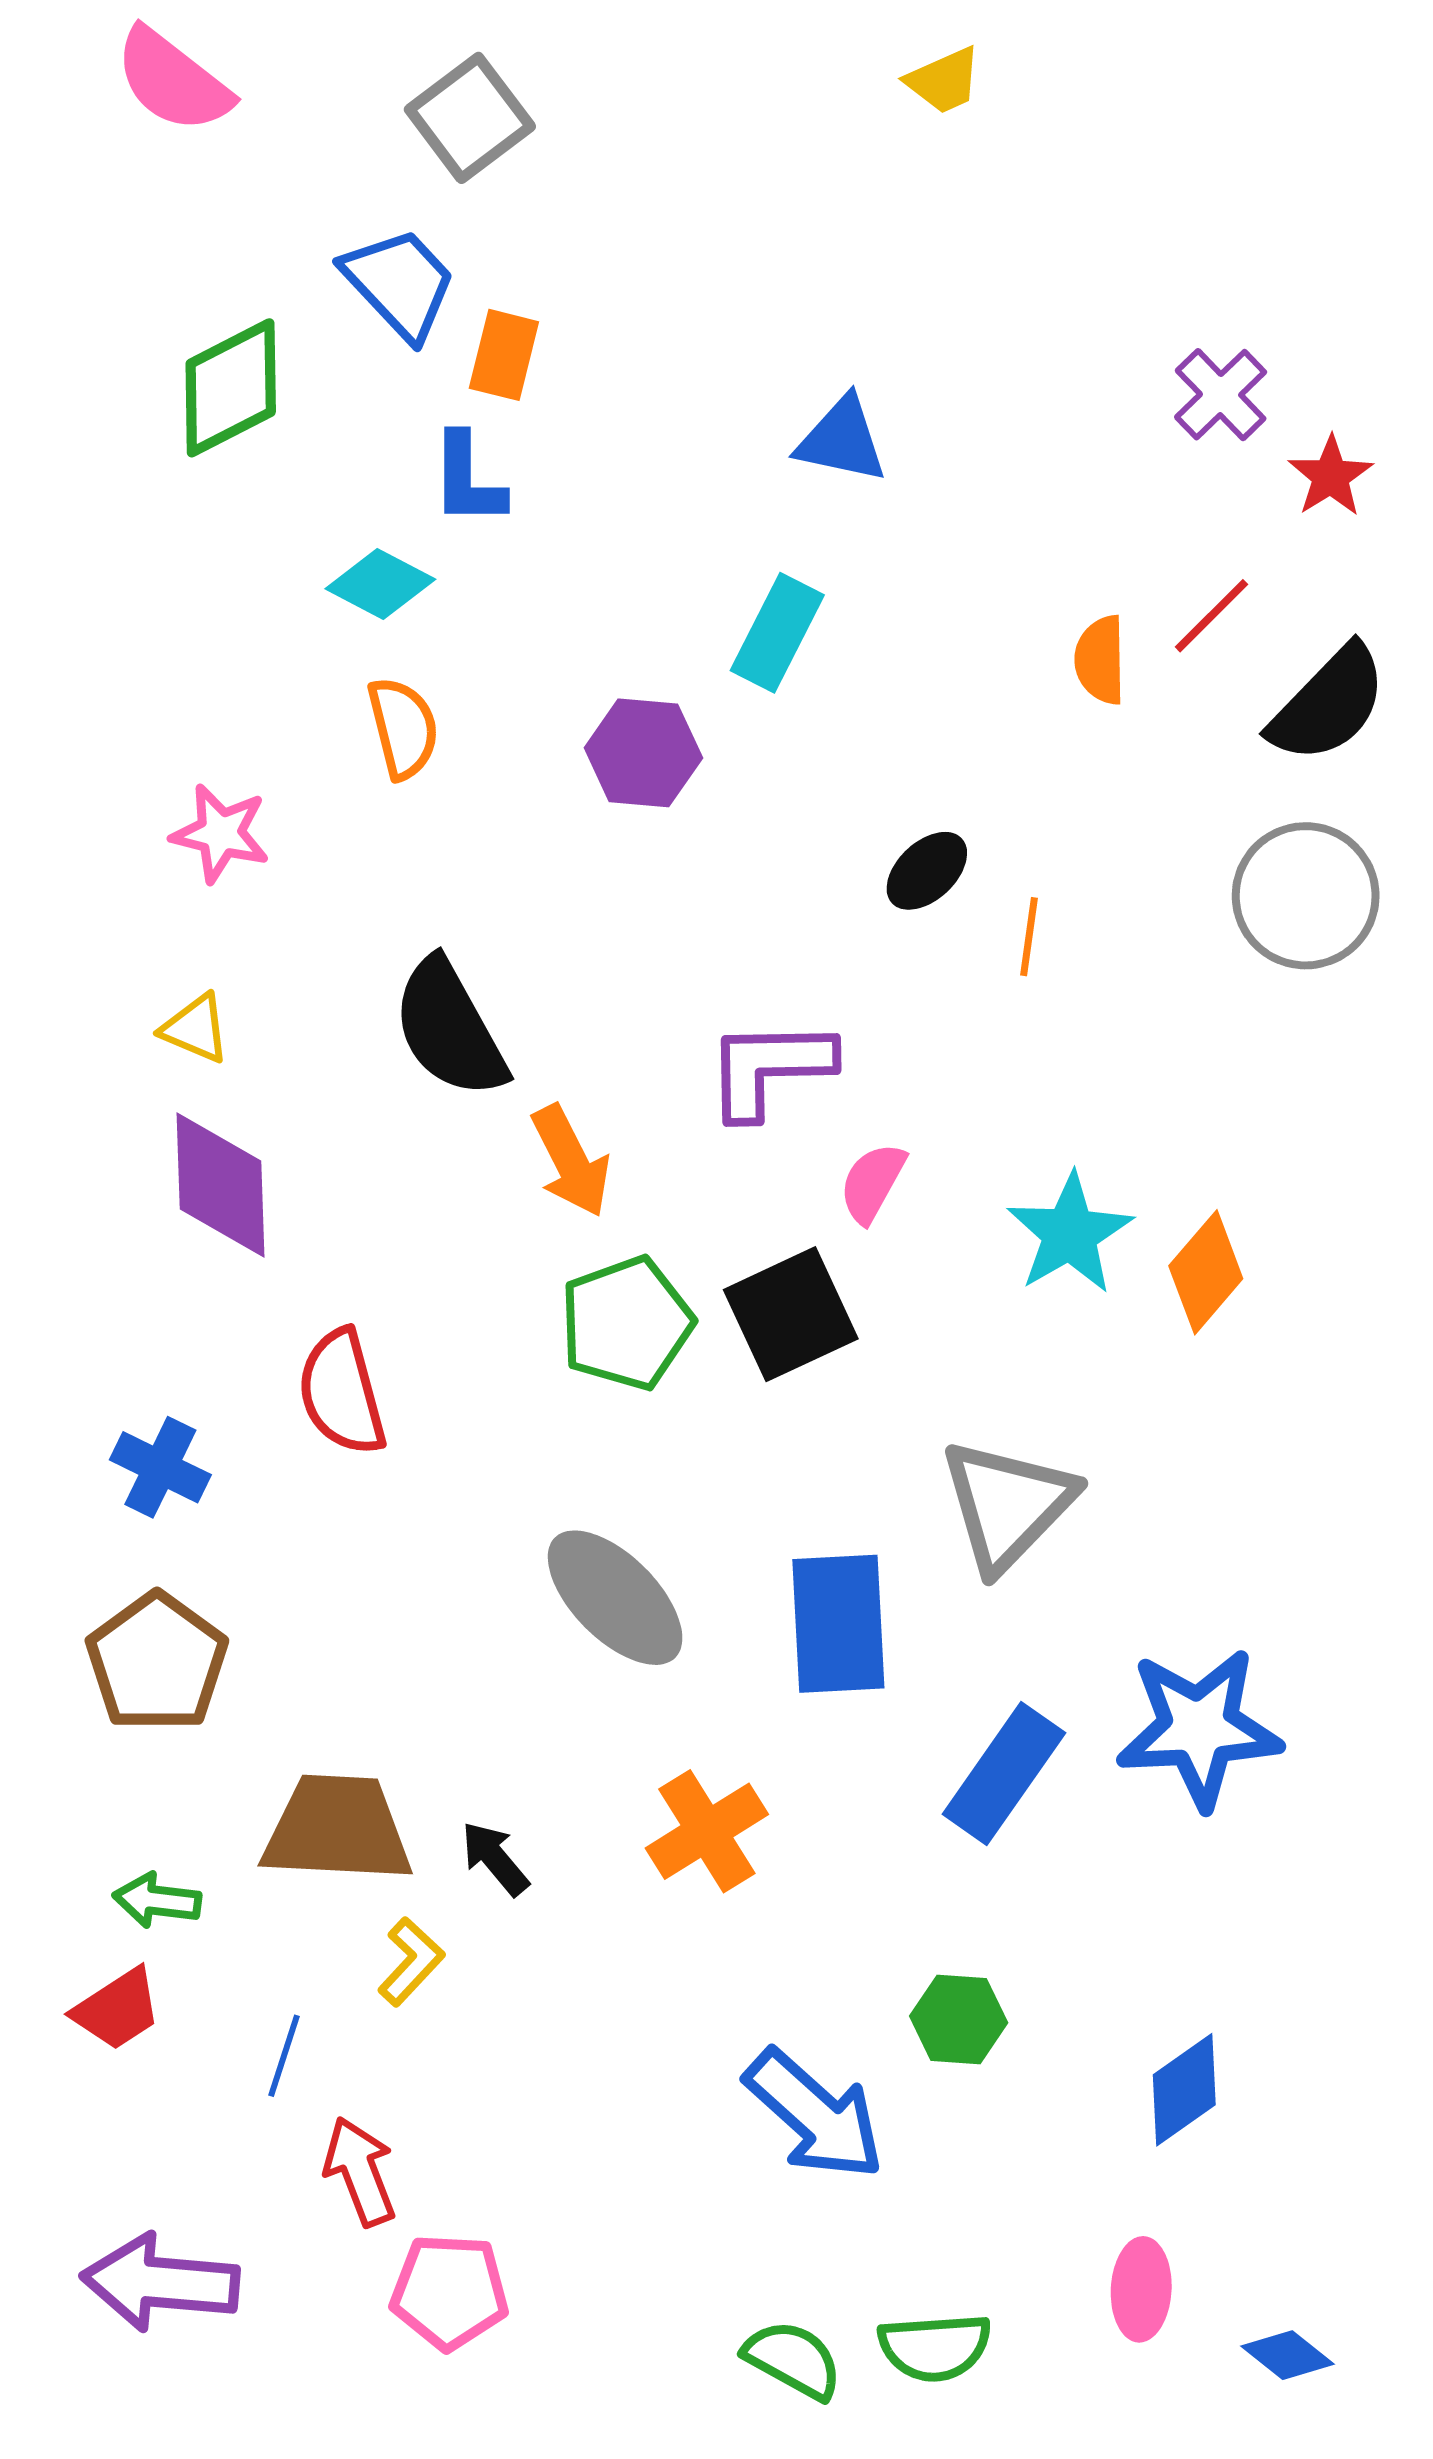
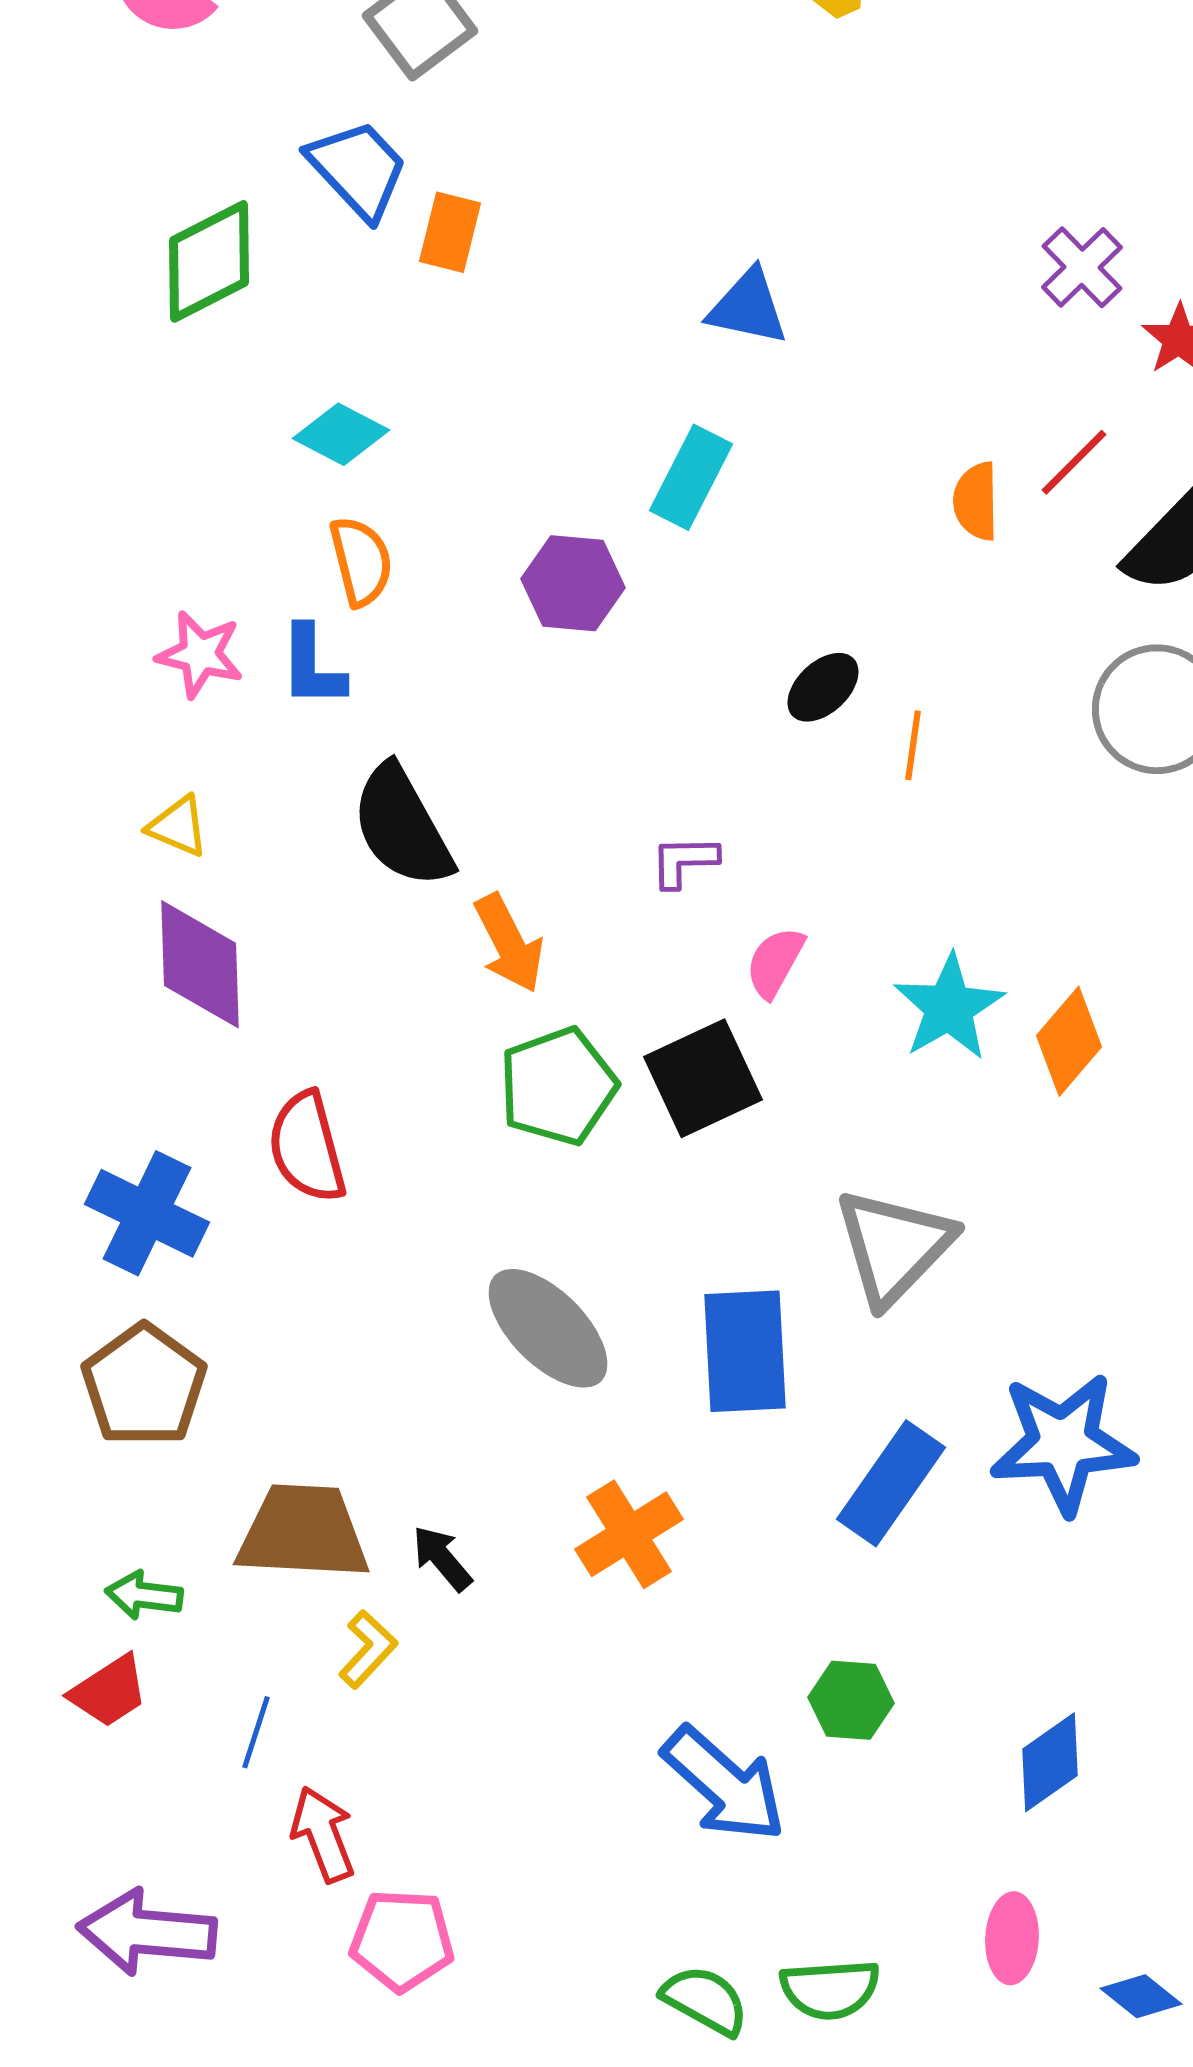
blue L-shape: (468, 480) -> (312, 666), moved
purple L-shape: (769, 1068) -> (684, 861), size x0.6
blue cross: (160, 1467) -> (147, 1213), size x1.4

